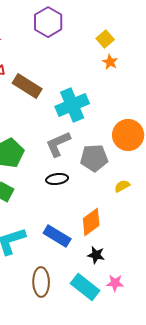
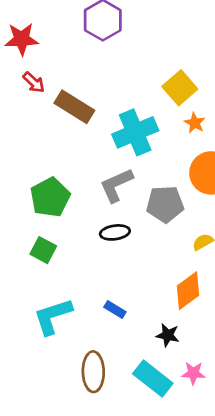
yellow square: (105, 39) -> (180, 88), moved, size x1.4
orange star: (110, 62) -> (195, 123), moved
orange diamond: (91, 222) -> (188, 291), moved
blue rectangle: (57, 236) -> (115, 310), size x0.6

